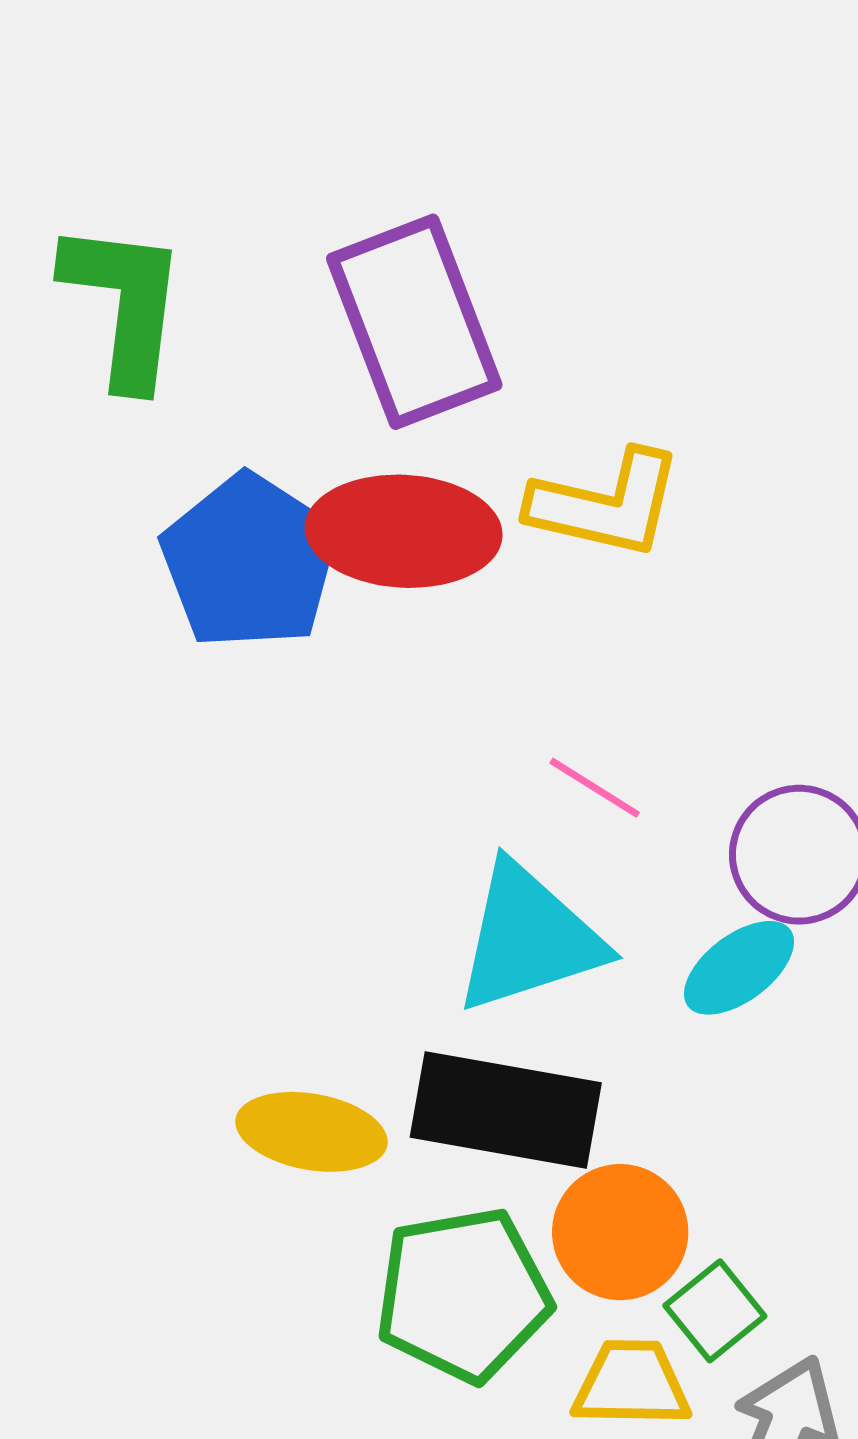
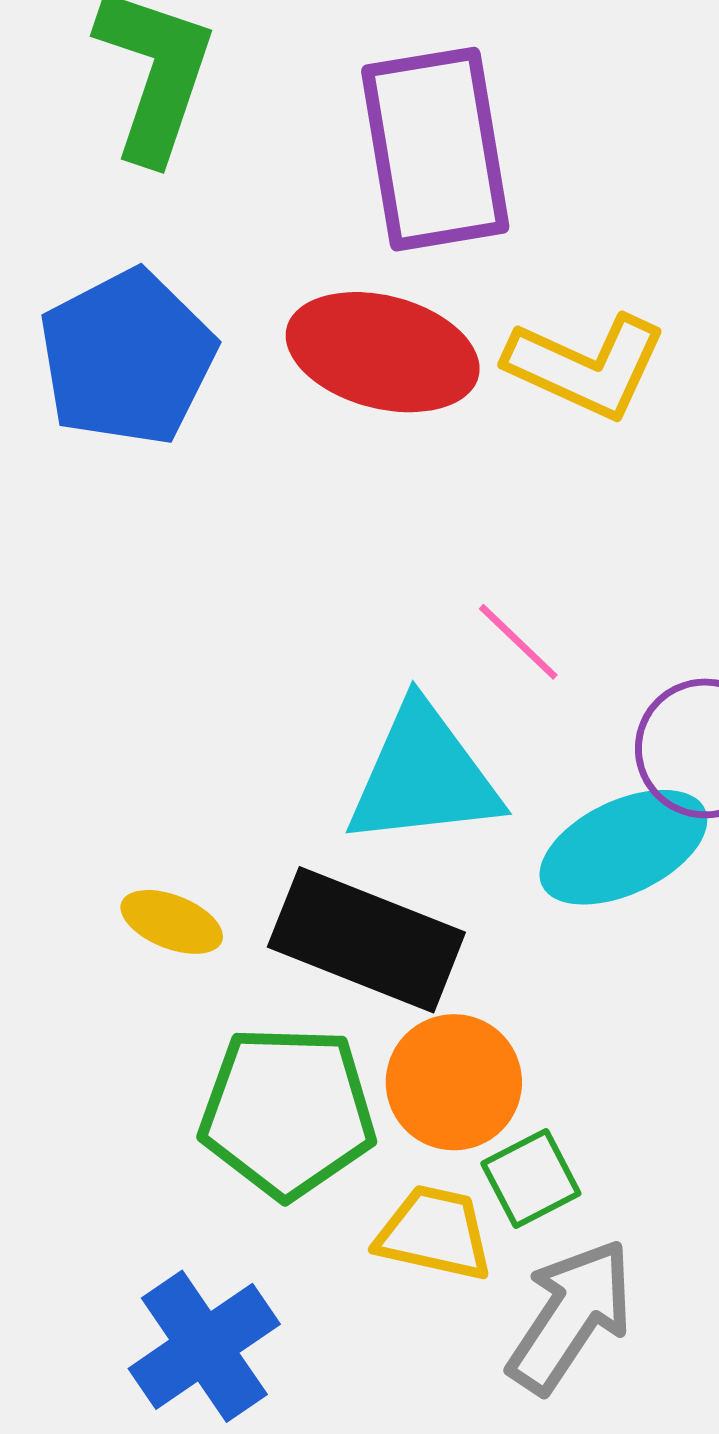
blue pentagon: (250, 562) -> (127, 358), moved
cyan ellipse: (739, 968) -> (623, 847), size x1.4
yellow ellipse: (311, 1132) -> (172, 922), size x0.7

